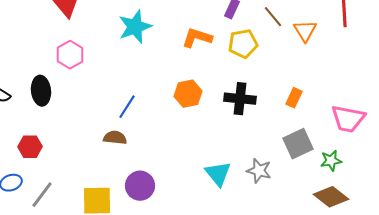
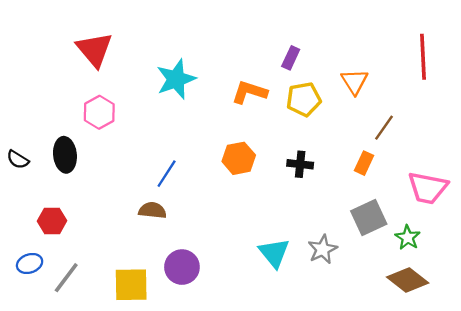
brown line: (273, 17) -> (384, 128), moved, turned 75
orange triangle: (305, 31) -> (354, 82), moved
black cross: (240, 99) -> (300, 164), size x0.7
green star: (331, 161) -> (408, 238), turned -30
gray star: (259, 171) -> (323, 249), turned 30

